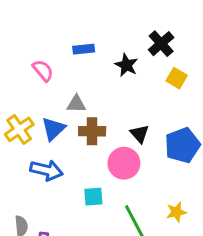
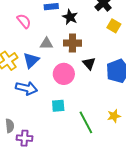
black star: (126, 65) -> (70, 17), moved
brown cross: (92, 131) -> (72, 43), moved
pink circle: (124, 163) -> (64, 74), moved

